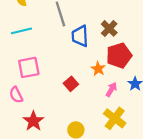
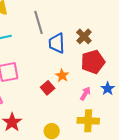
orange star: (98, 69) -> (62, 75), moved
yellow cross: (115, 118) -> (88, 121), turned -35

